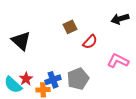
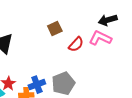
pink L-shape: (118, 61) -> (100, 38), moved

